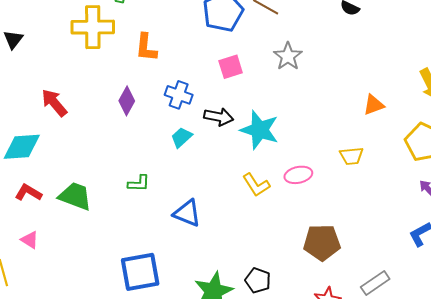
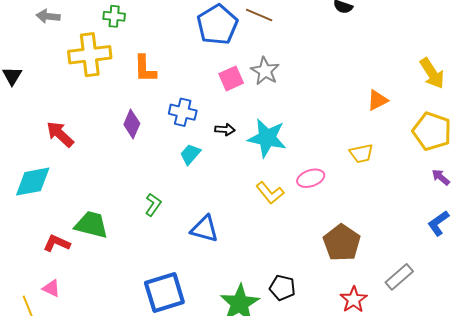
gray star: (288, 56) -> (265, 71), moved
black arrow: (219, 117) -> (225, 130), size x0.7
green L-shape: (139, 183) -> (153, 205), turned -50
red L-shape: (28, 193) -> (57, 243), moved
pink triangle: (30, 240) -> (51, 288), moved
brown pentagon: (322, 243) -> (342, 243), turned -30

